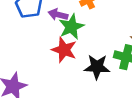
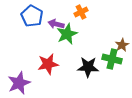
red star: (64, 50) -> (48, 64), moved, turned -30

